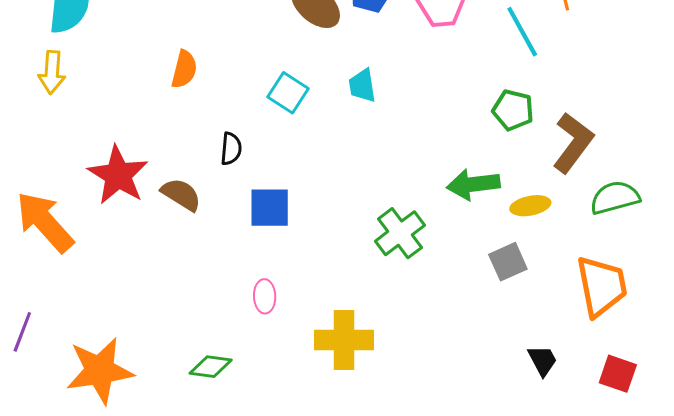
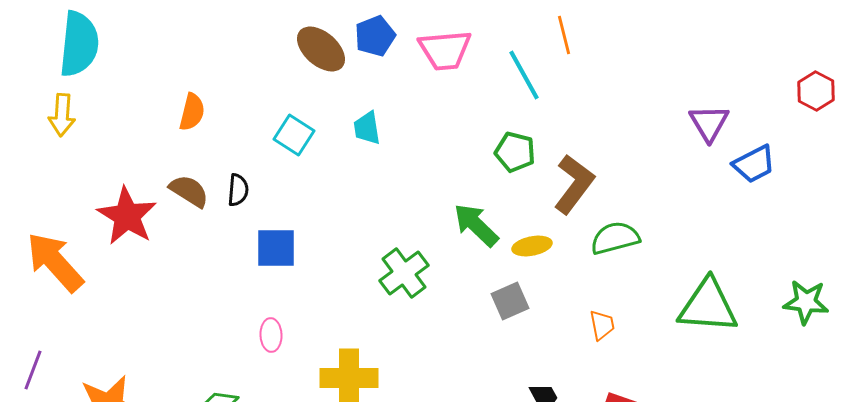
green arrow: (473, 184) -> (476, 225), turned 51
brown semicircle: (181, 195) -> (189, 191), moved
orange trapezoid: (602, 286) -> (602, 325), size x0.5

